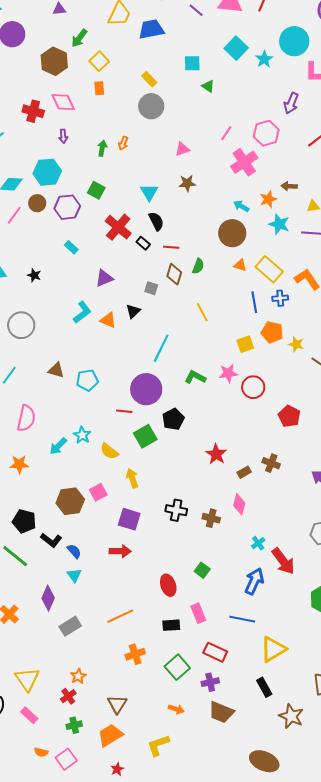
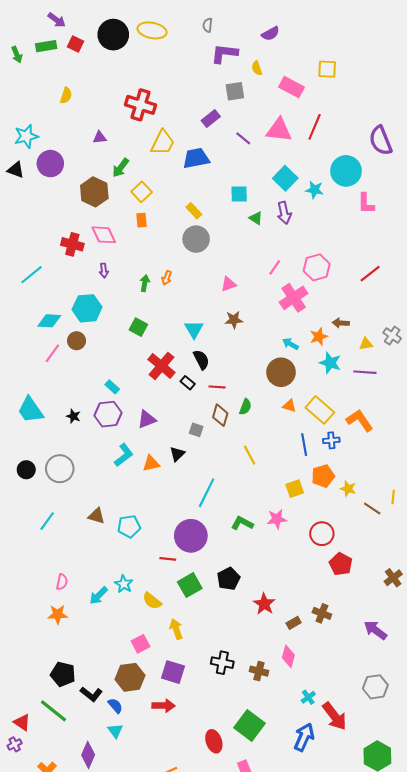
cyan star: (264, 59) -> (315, 190), turned -30
purple arrow: (291, 103) -> (284, 213), moved, turned -35
purple hexagon: (67, 207) -> (108, 414), moved
orange triangle: (108, 320) -> (151, 463), turned -36
orange pentagon: (272, 332) -> (323, 476), turned -30
red circle: (253, 387) -> (322, 534), moved
pink semicircle: (26, 418) -> (62, 582), moved, size x0.6
black pentagon: (173, 419) -> (229, 579), moved
brown hexagon: (70, 501) -> (130, 677), moved
green square: (202, 570) -> (250, 726), size x1.8

